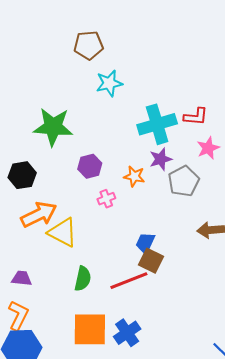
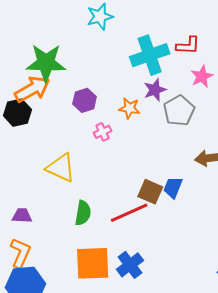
orange arrow: (39, 215) -> (32, 89), moved
blue trapezoid: (145, 243) -> (173, 188), moved

